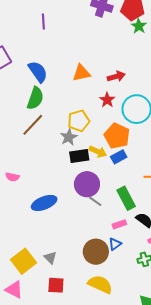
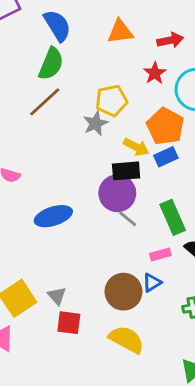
black rectangle: (79, 156) -> (126, 171), moved
red square: (56, 285) -> (69, 323), moved

